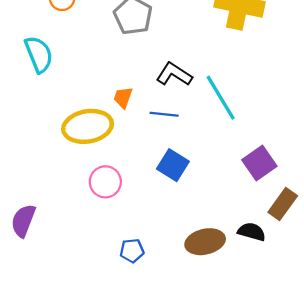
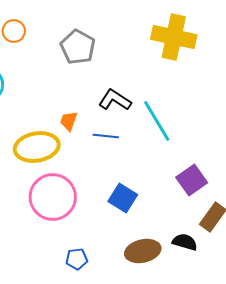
blue square: (173, 165) -> (123, 198), moved
pink circle: (105, 182) -> (53, 197), size x1.6

